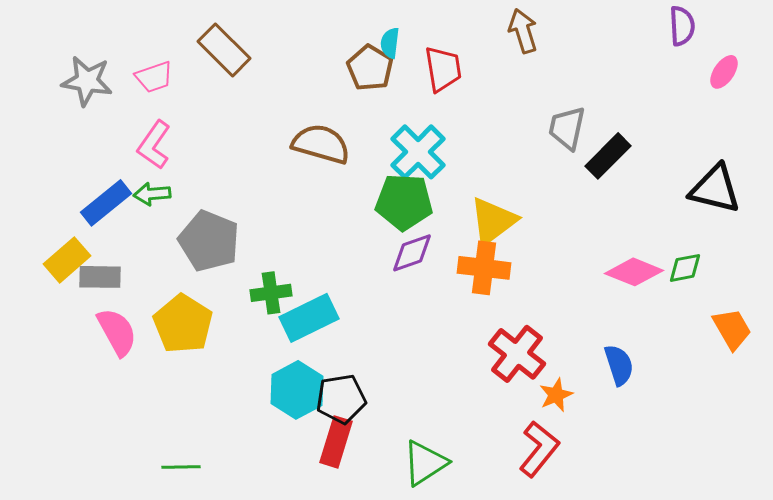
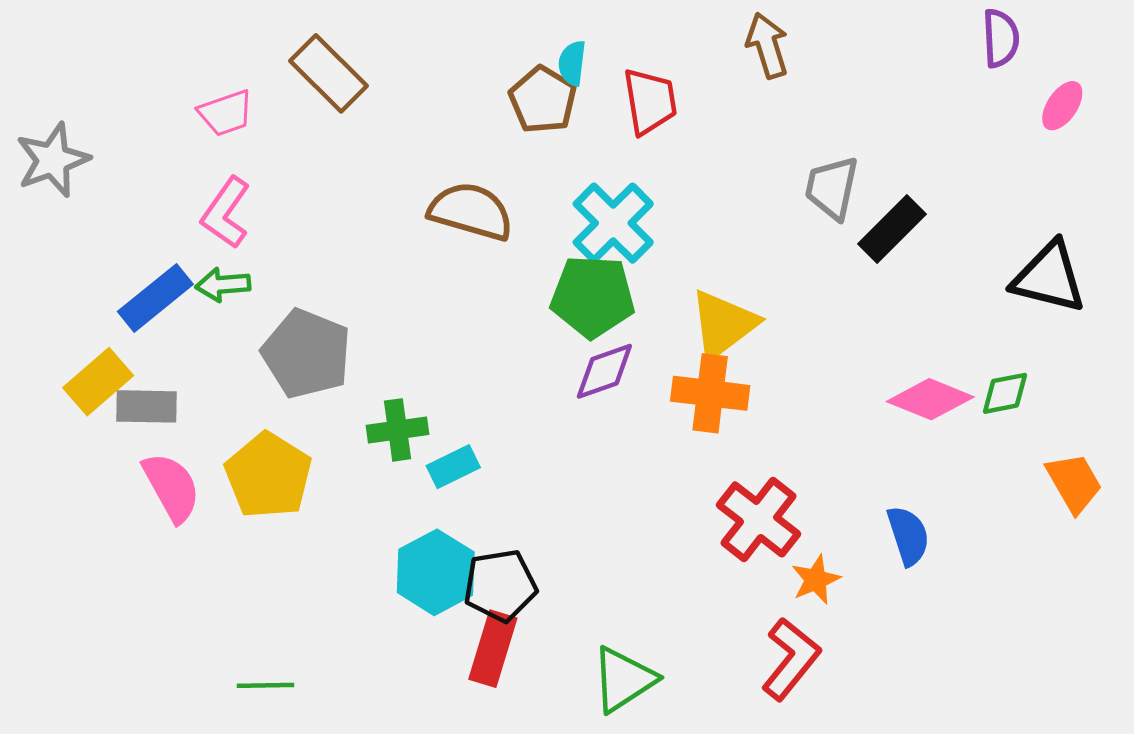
gray star: (87, 81) -> (53, 160), moved, turned -30
cyan rectangle: (309, 318) -> (453, 467), size x0.6

